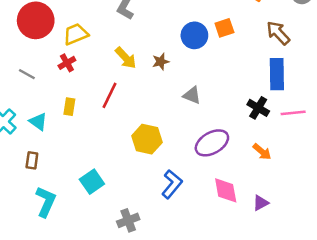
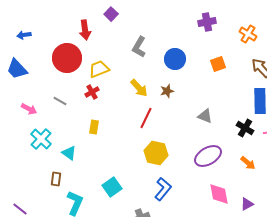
blue circle: (194, 35) -> (175, 59), moved
red line: (109, 95) -> (146, 118), moved
gray triangle: (192, 95) -> (205, 116), moved
cyan triangle: (38, 122) -> (69, 153), moved
brown rectangle: (32, 160) -> (56, 179), moved
blue L-shape: (172, 184) -> (163, 189), moved

